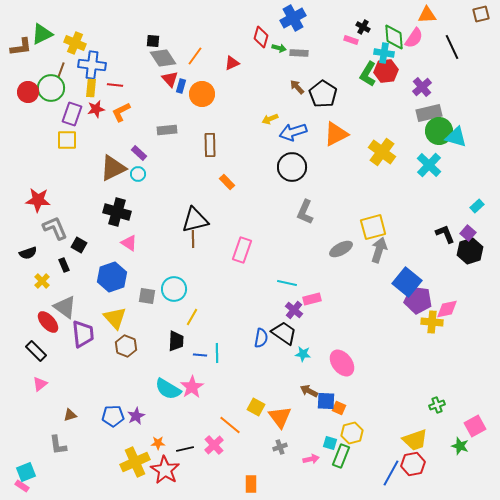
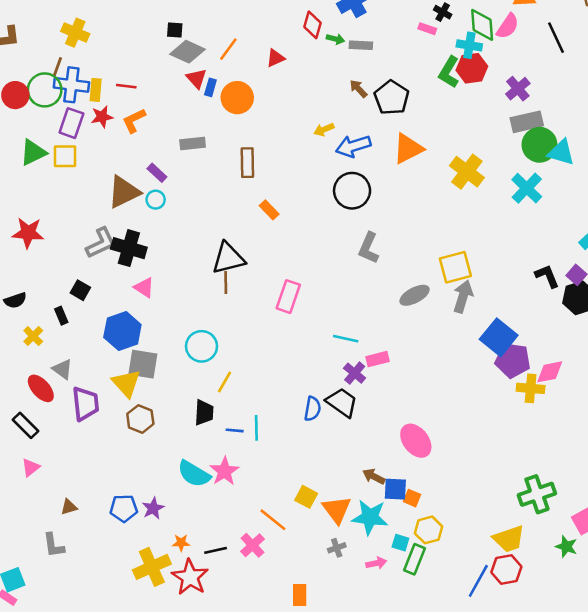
green triangle: (42, 34) -> (33, 152), moved
gray diamond: (163, 58) -> (187, 52), turned -32
blue cross: (92, 65) -> (71, 85), moved
gray L-shape: (55, 228) -> (101, 243), moved, turned 88
gray square: (147, 296) -> (143, 364), moved, size x1.4
gray triangle: (65, 307) -> (63, 369), size x0.7
cyan star: (303, 354) -> (370, 517), moved, size x1.8
green cross: (437, 405) -> (537, 494), size x1.8

